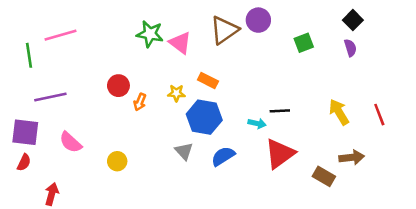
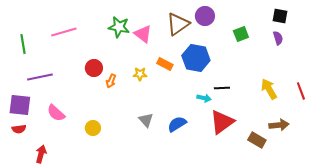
black square: (353, 20) -> (280, 16), turned -35
pink line: (60, 35) -> (64, 32), moved
blue hexagon: (204, 117) -> (196, 58), moved
red semicircle: (24, 162) -> (19, 129), turned 56

